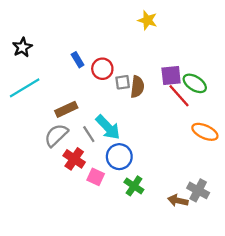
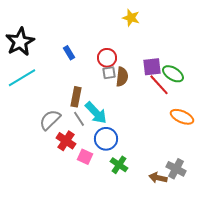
black star: (22, 47) -> (20, 42), size x1.6
red circle: (102, 69) -> (107, 58), moved
brown rectangle: (66, 109) -> (76, 97), moved, turned -54

